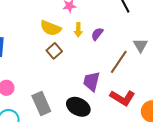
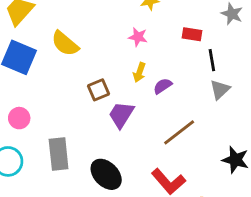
yellow semicircle: (51, 28) -> (65, 44), moved
gray triangle: (140, 45) -> (220, 90), moved
purple trapezoid: (91, 81) -> (121, 115), moved

